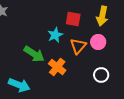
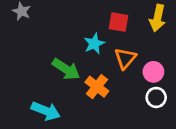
pink circle: (98, 42) -> (153, 72), moved

